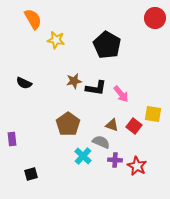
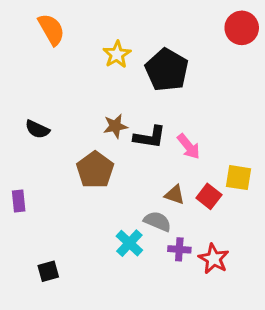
yellow star: (56, 40) -> (117, 54), moved, turned 30
brown pentagon: (68, 124) -> (95, 170), moved
purple rectangle: (12, 139) -> (19, 201), moved

